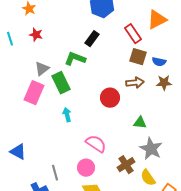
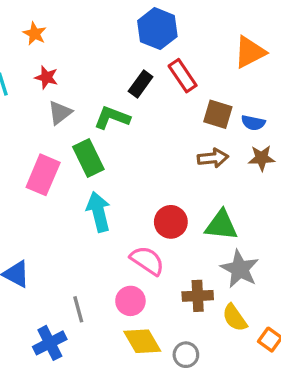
red rectangle: (133, 34) -> (183, 76), moved
gray triangle: (42, 69) -> (60, 113), moved
red circle: (110, 98) -> (171, 222), moved
cyan arrow: (67, 115) -> (99, 212), size x1.6
green triangle: (140, 123) -> (221, 225), size x1.5
brown cross: (126, 165) -> (198, 296), turned 30

